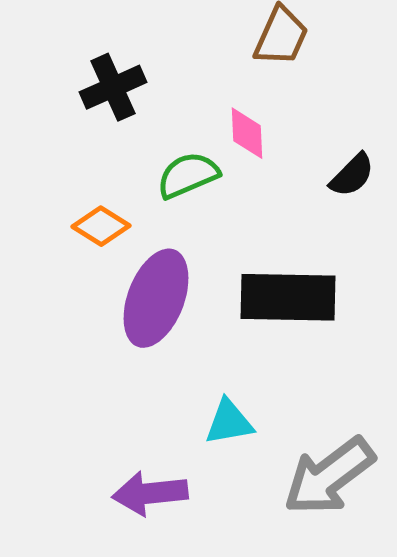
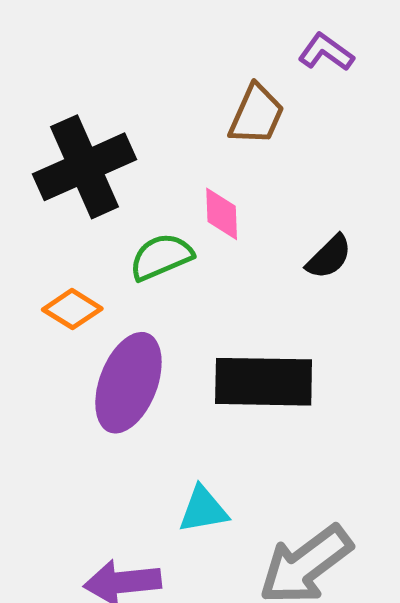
black cross: (113, 87) -> (84, 167), size x1.5

